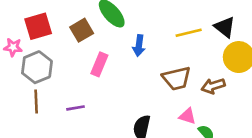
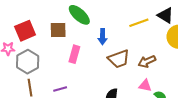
brown square: (82, 30) -> (58, 30), turned 36
brown trapezoid: (177, 78) -> (119, 59), moved
brown arrow: (213, 86) -> (147, 61), moved

